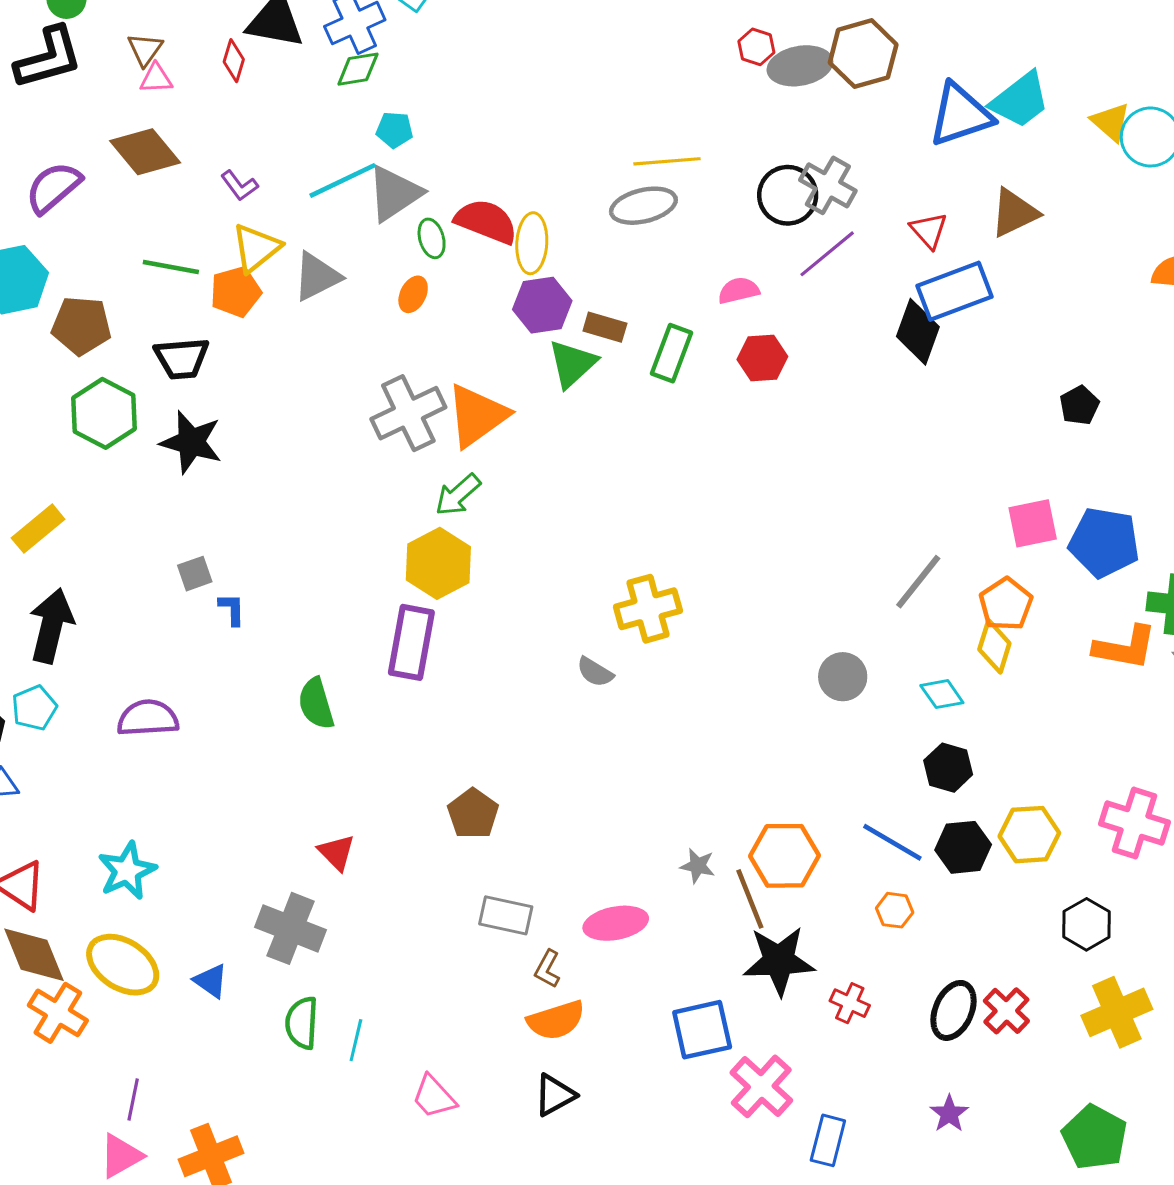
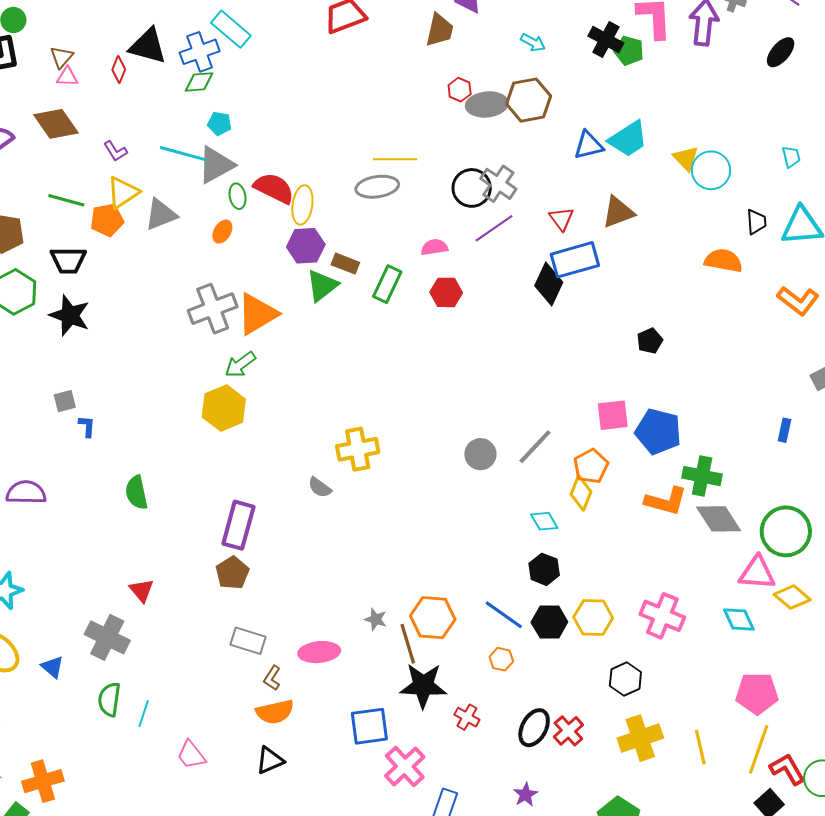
blue triangle: (960, 115) -> (589, 145), size x0.7
cyan line: (343, 180) -> (183, 154), turned 36
purple rectangle: (411, 642) -> (238, 525), moved
gray circle: (843, 677) -> (480, 454), moved

